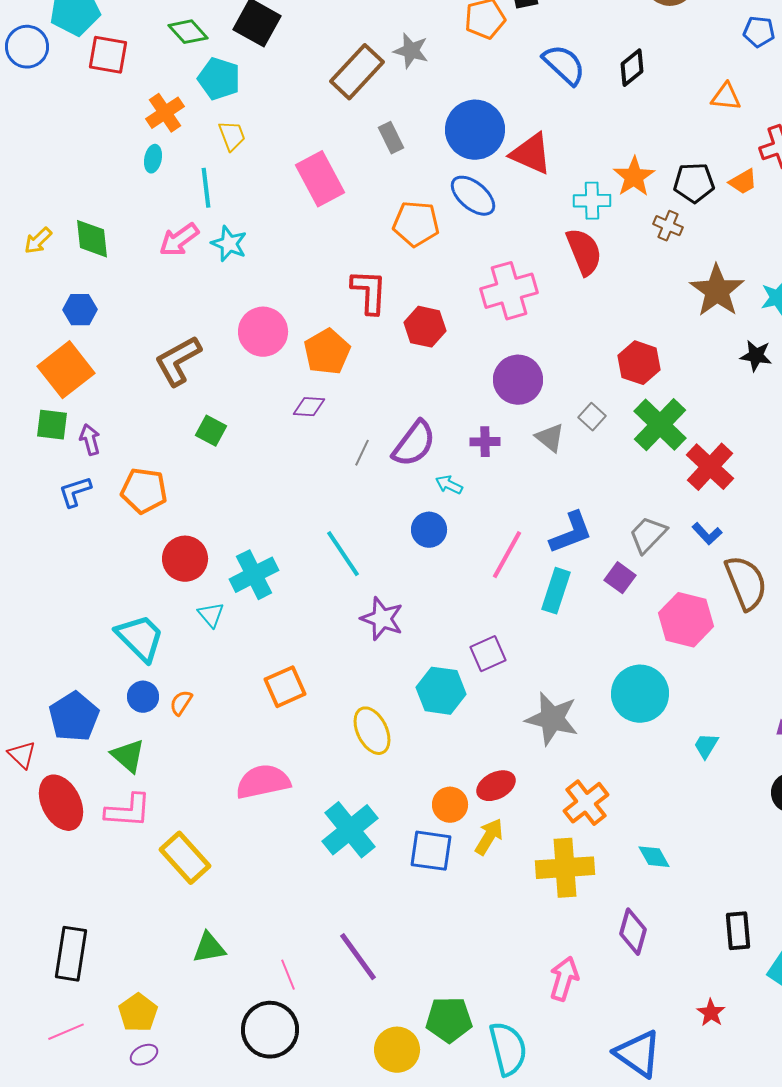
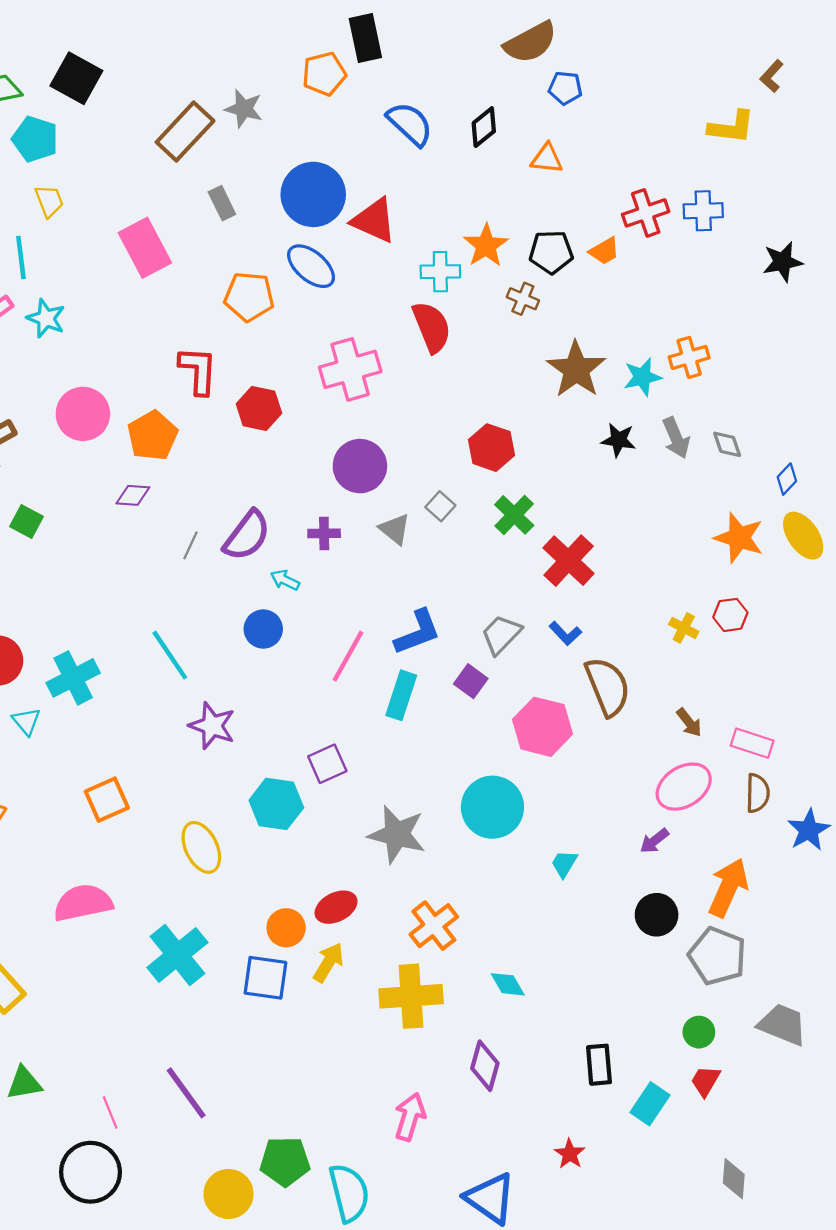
blue pentagon: (759, 32) -> (565, 88), moved
orange triangle: (726, 97) -> (547, 159), moved
green cross: (660, 425) -> (514, 515), size x0.7

